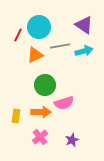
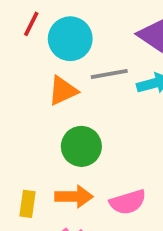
red line: (18, 35) -> (31, 24), moved
pink semicircle: (64, 103) -> (128, 202), moved

